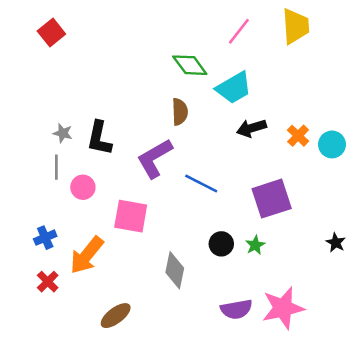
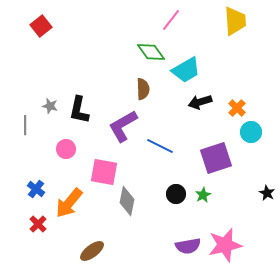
pink line: (239, 31) -> (171, 20), moved
cyan circle: (332, 144) -> (251, 132), moved
gray line: (56, 167) -> (25, 125), moved
blue cross: (45, 238) -> (36, 189), turned -30
gray diamond: (175, 270) -> (127, 201), moved

